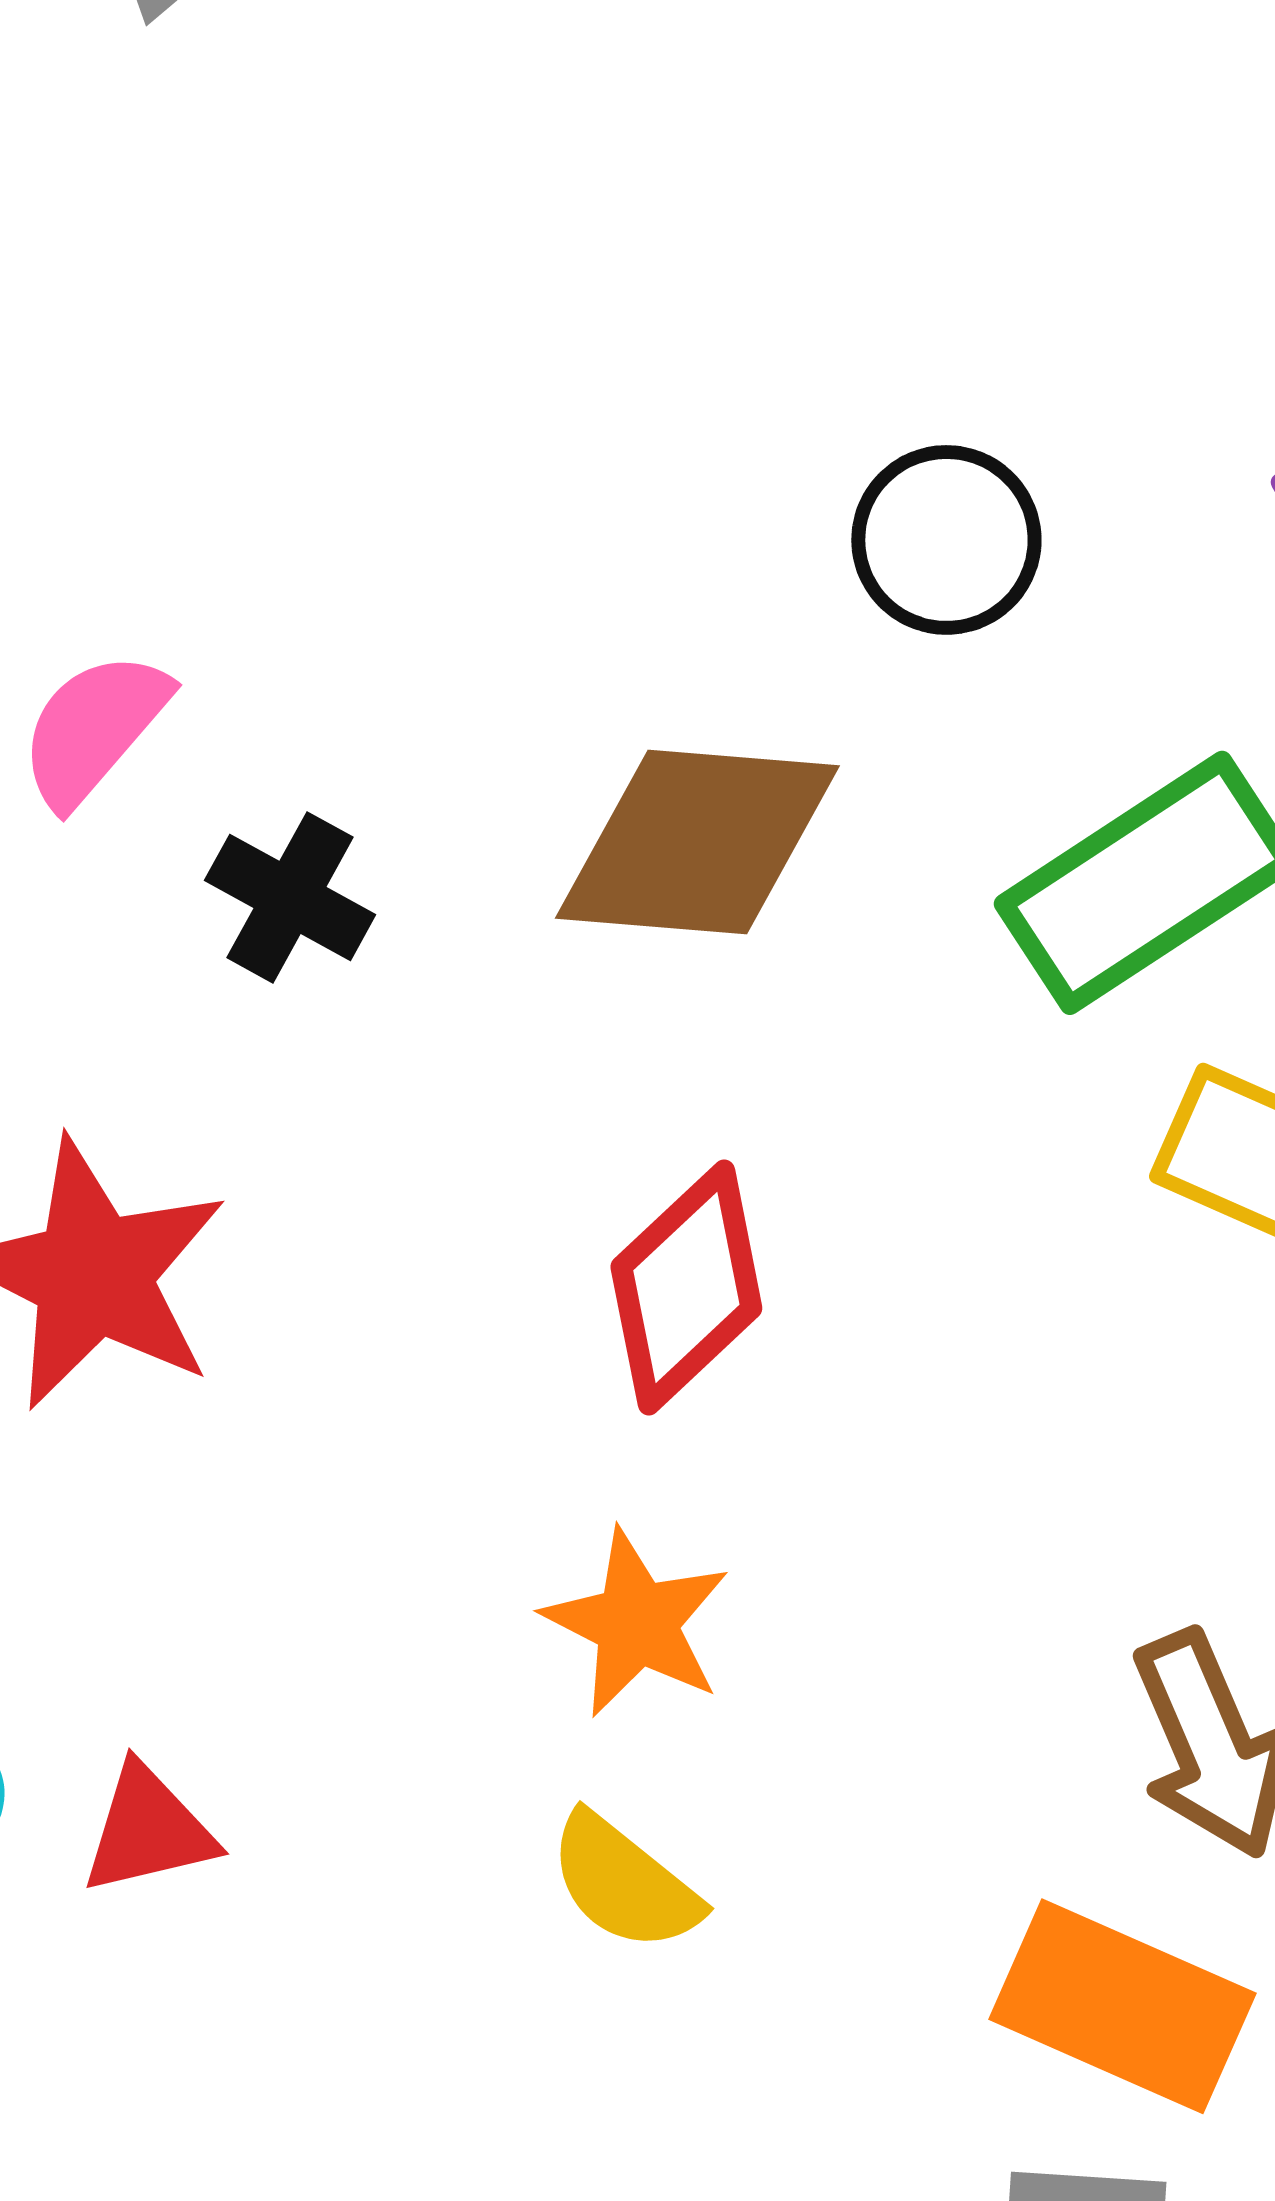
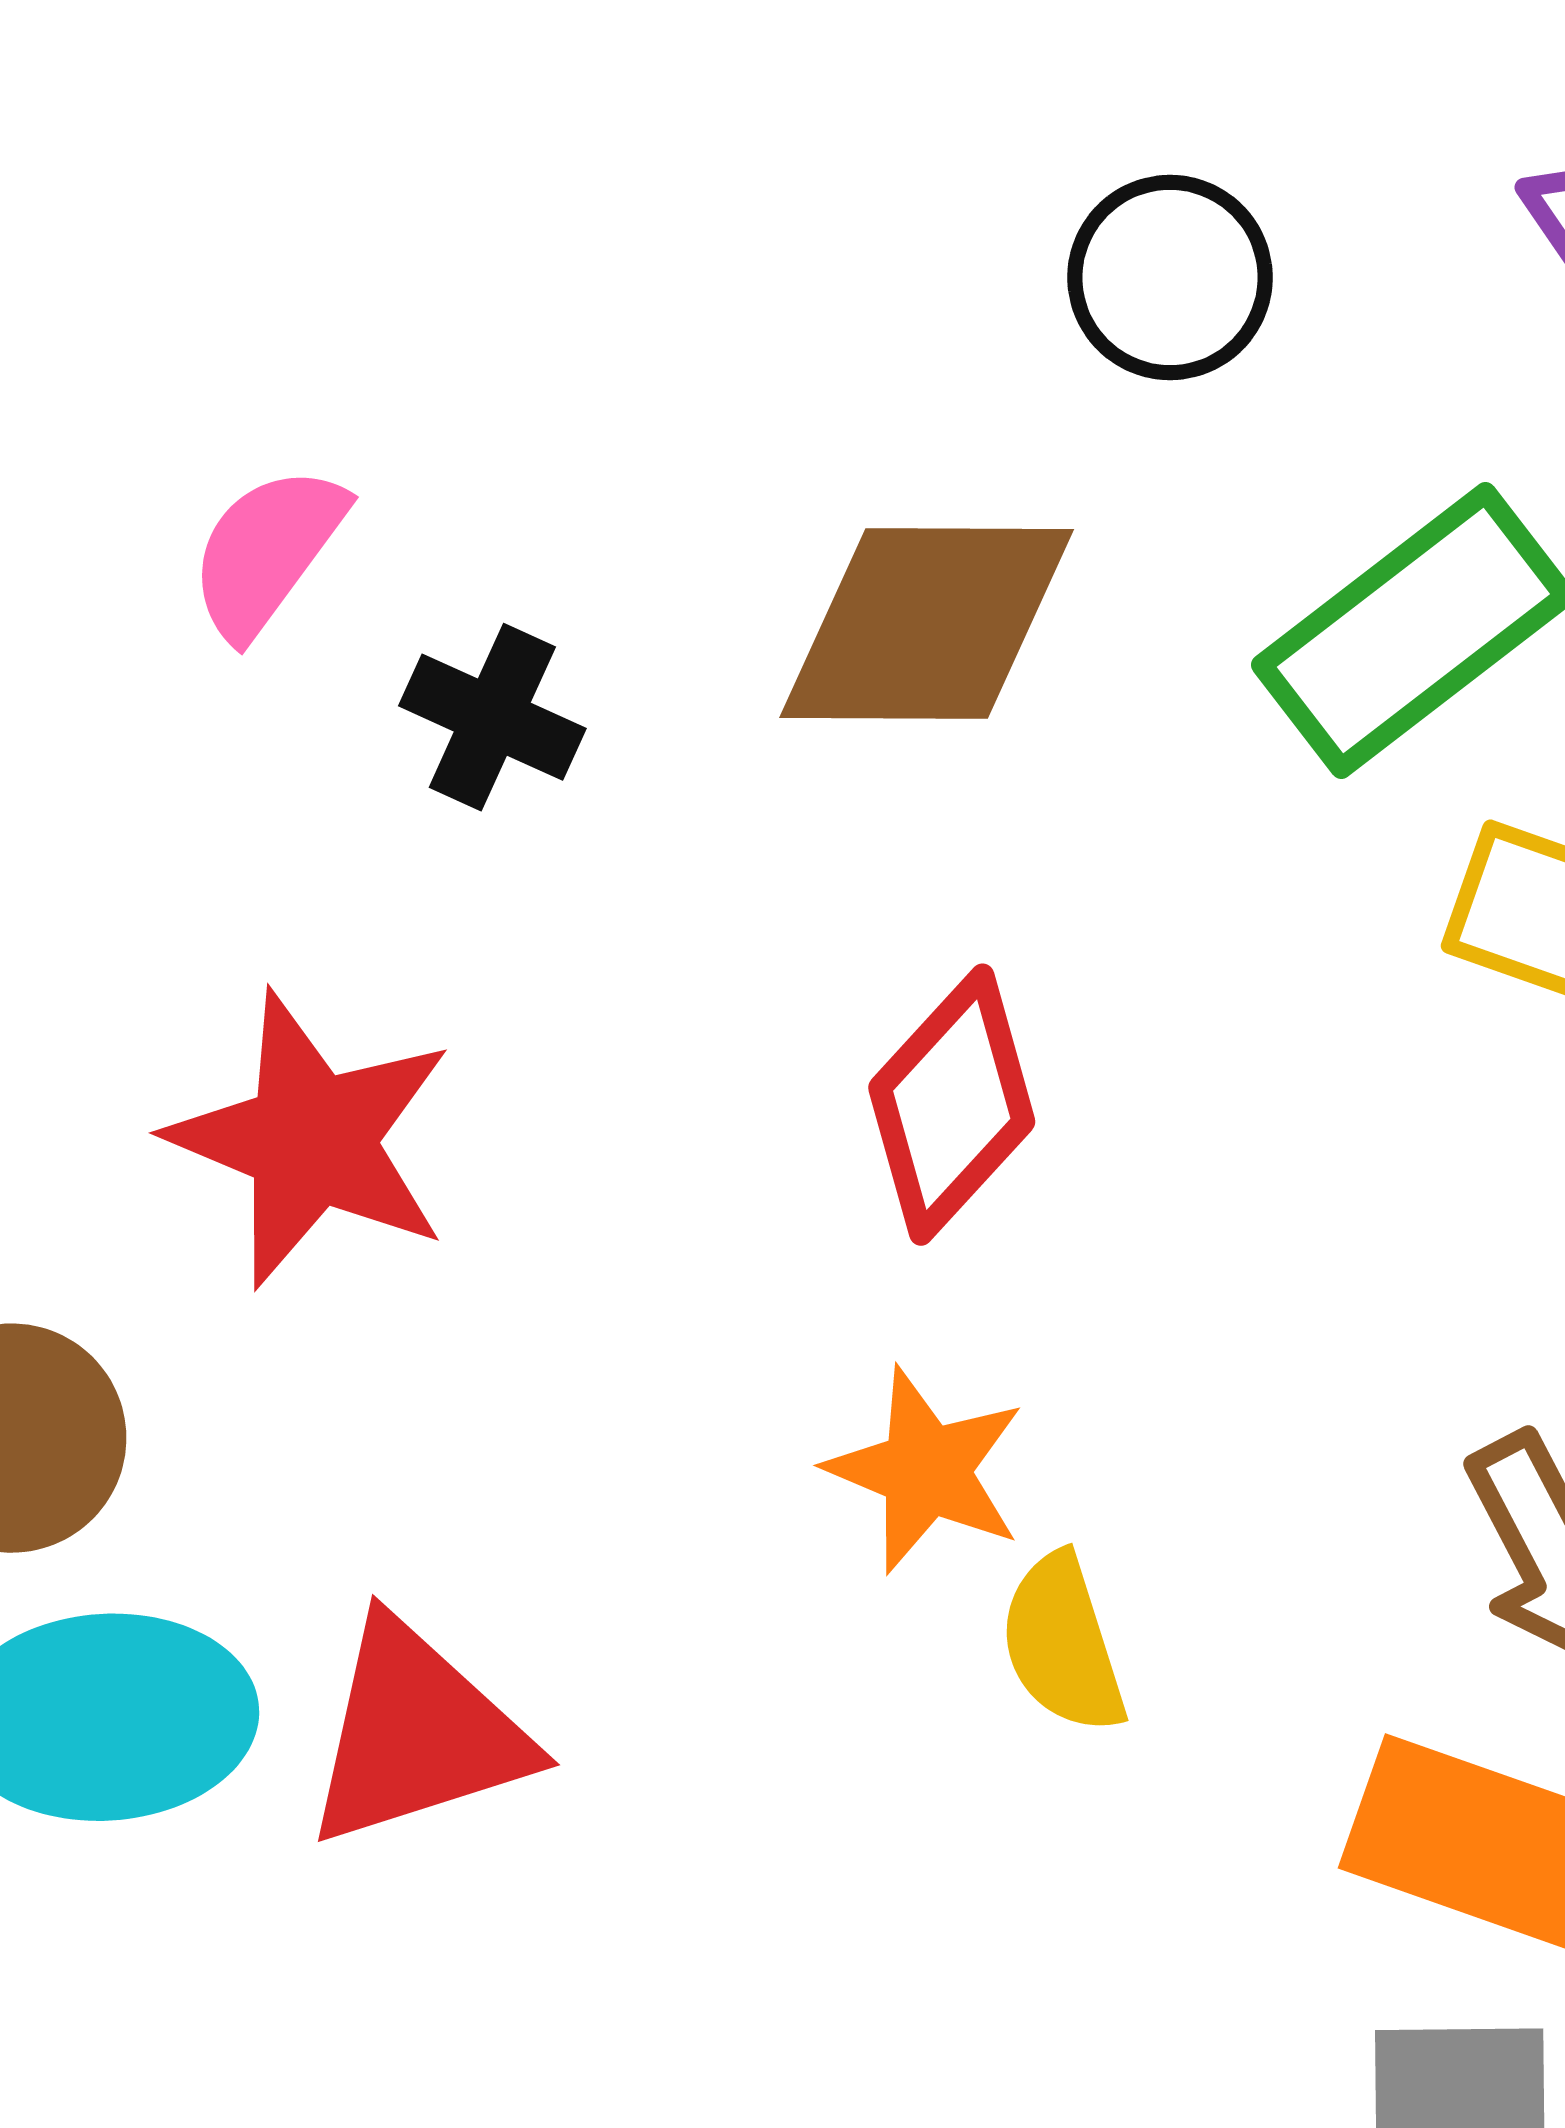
red triangle: (148, 1830) -> (417, 1734), size x1.6
yellow semicircle: (624, 1883) -> (1063, 1644), moved, turned 38

